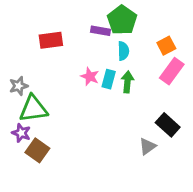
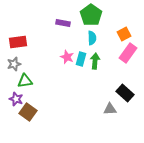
purple rectangle: (101, 31) -> (63, 23), moved
red rectangle: (51, 40) -> (18, 42), moved
green triangle: (33, 109) -> (25, 81), size x0.7
gray triangle: (148, 146) -> (110, 109), turned 32

